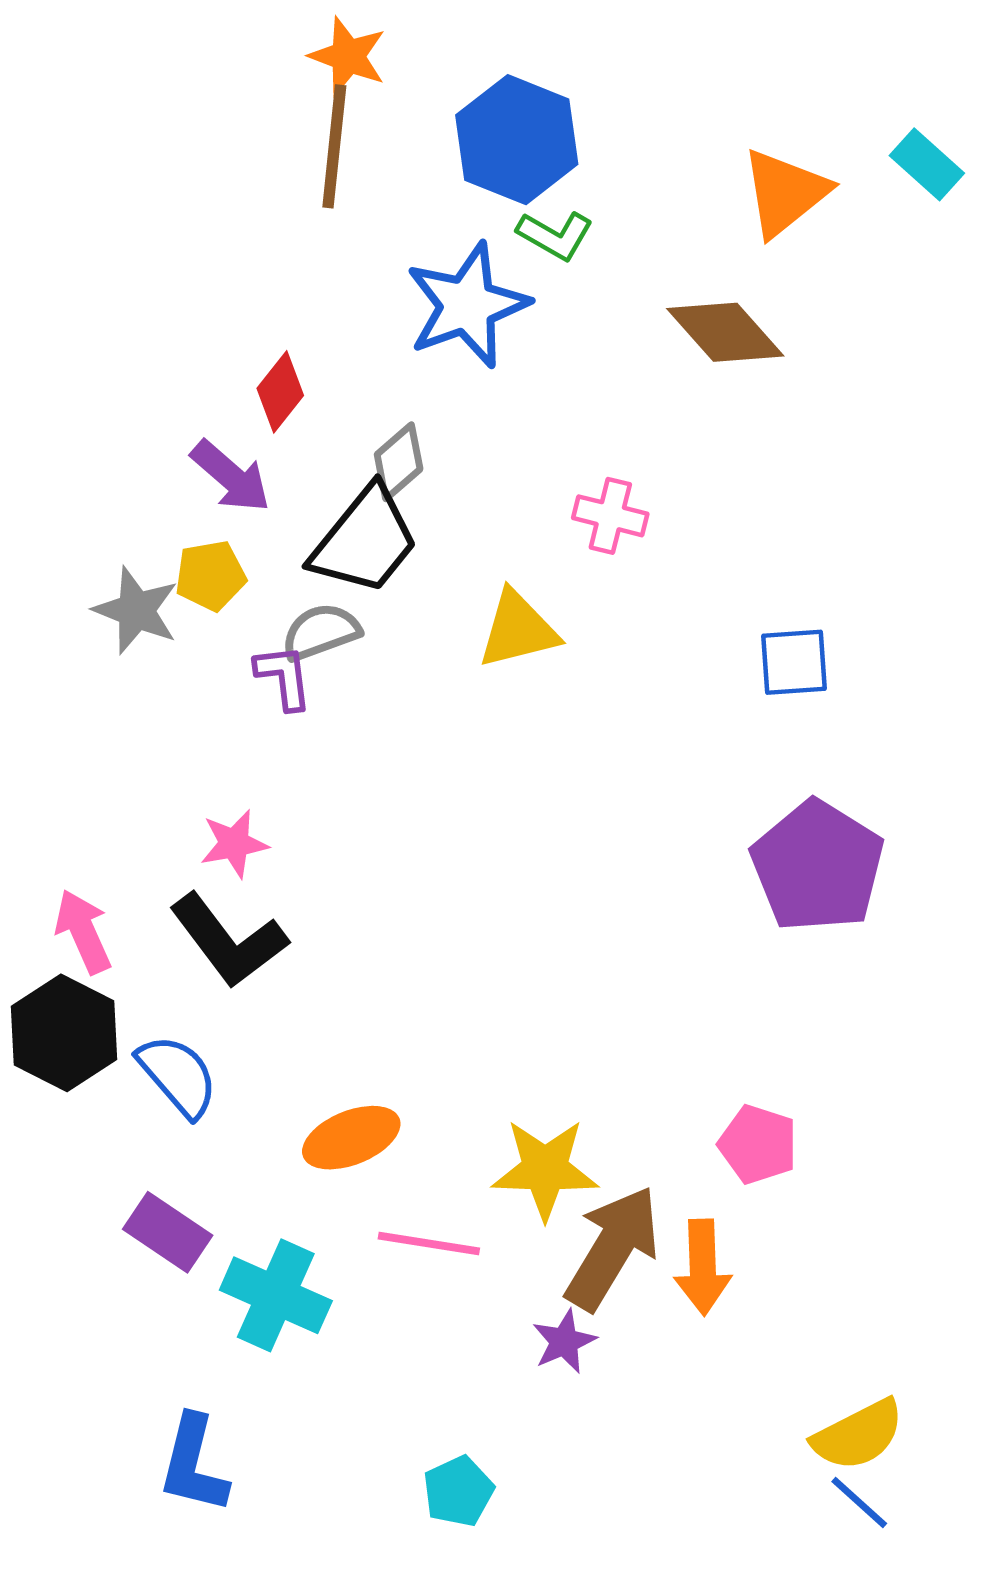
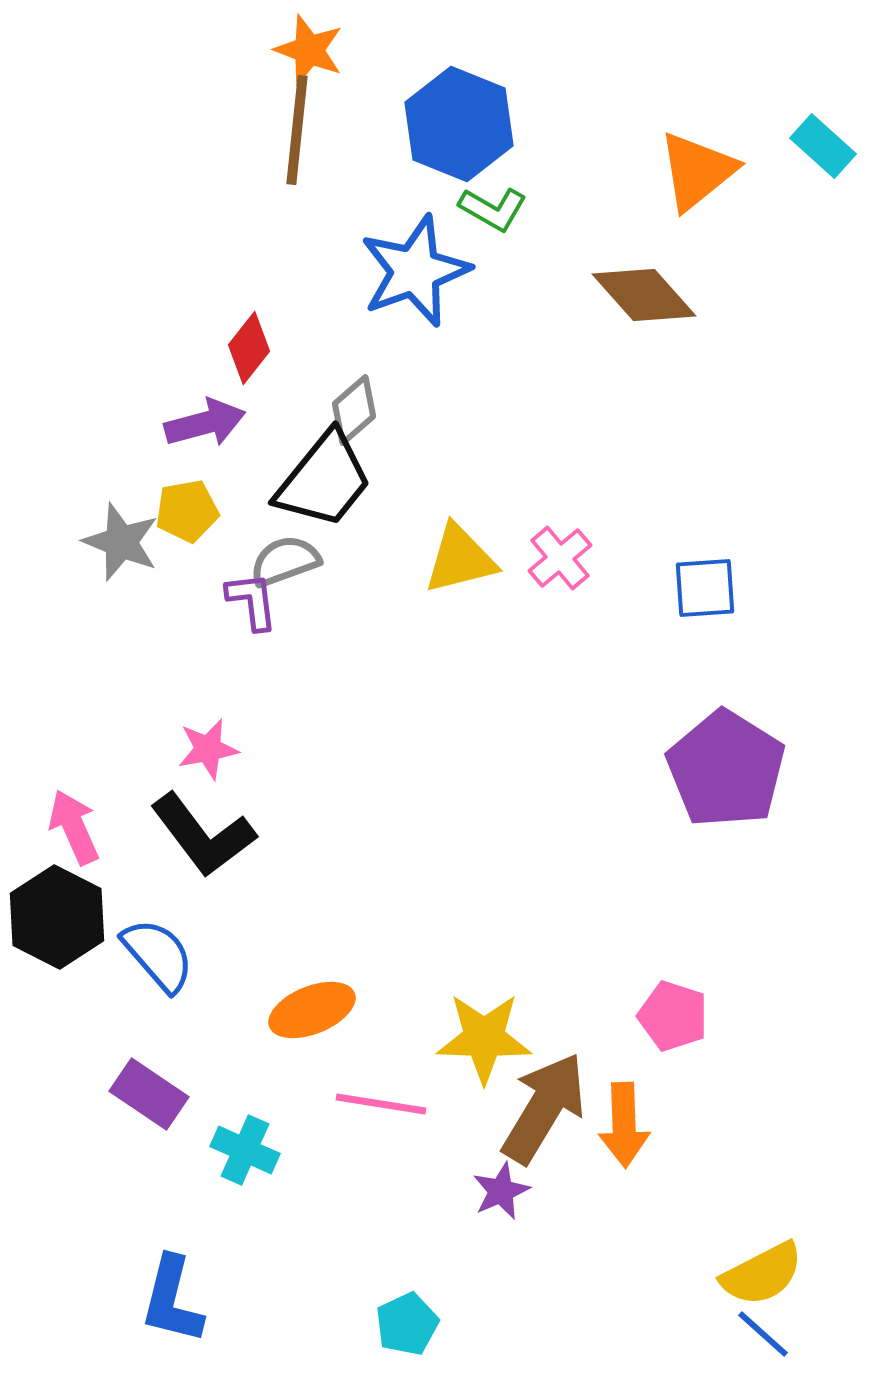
purple arrow: (231, 476) -> (205, 423), turned -56
pink cross: (610, 516) -> (560, 558), moved, turned 36
cyan cross: (276, 1295) -> (245, 1150), size x0.7

